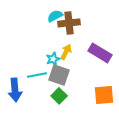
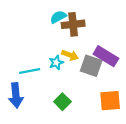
yellow arrow: (66, 52) -> (70, 55), turned 84
cyan line: (37, 75) -> (30, 71), moved
gray square: (59, 75) -> (91, 66), moved

